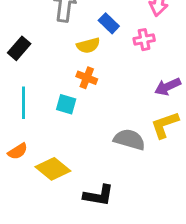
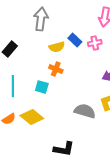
blue rectangle: (109, 23) -> (75, 40), moved
yellow diamond: (53, 169) -> (32, 117), moved

